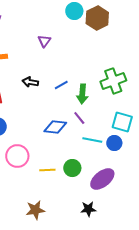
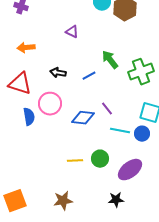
purple triangle: (44, 41) -> (72, 32), turned -40
green arrow: (82, 94) -> (110, 60), moved, turned 138
pink circle: (17, 156) -> (50, 104), moved

